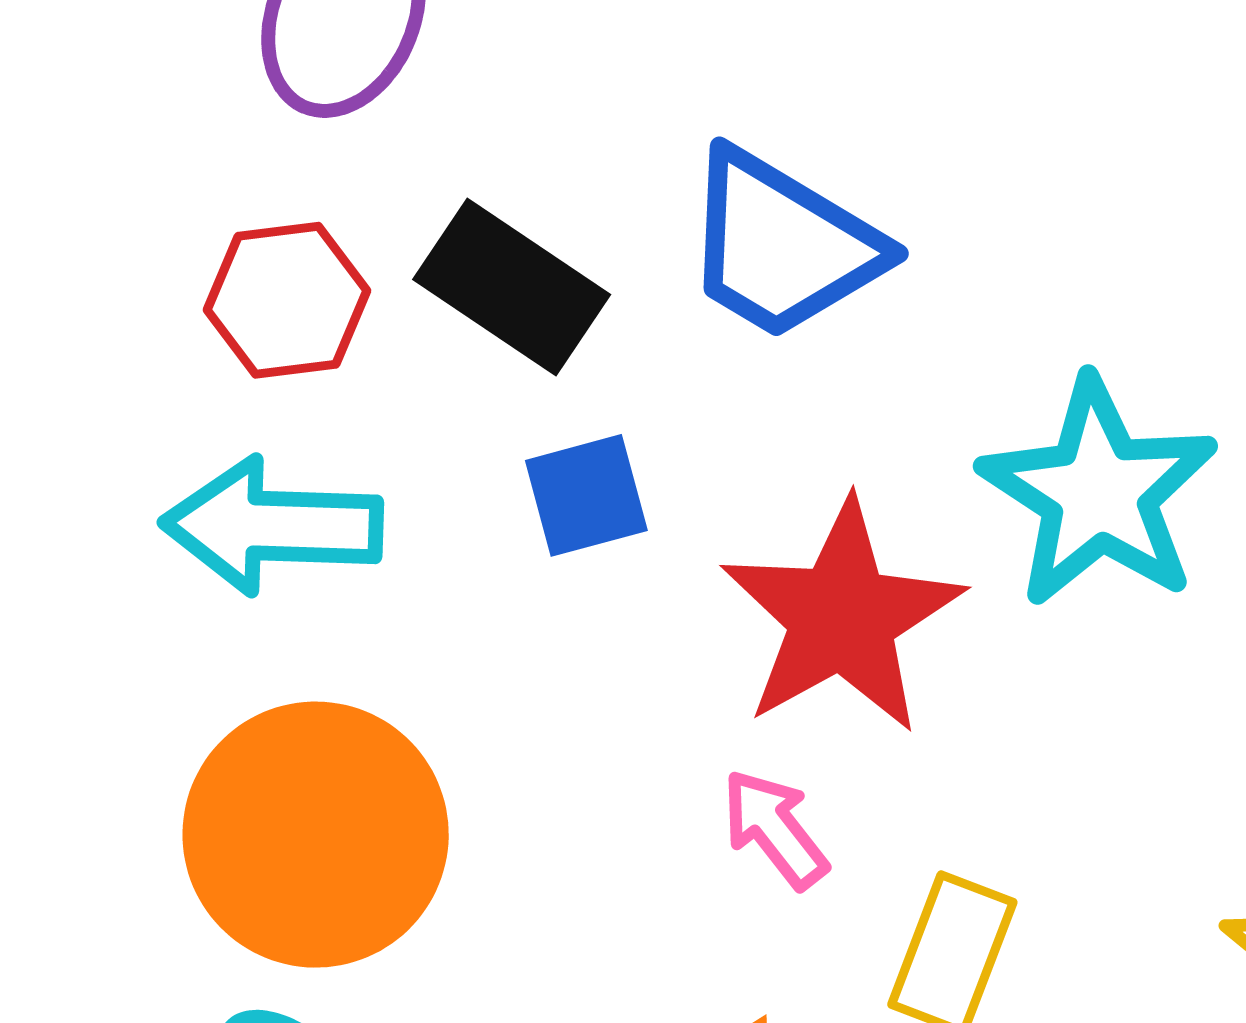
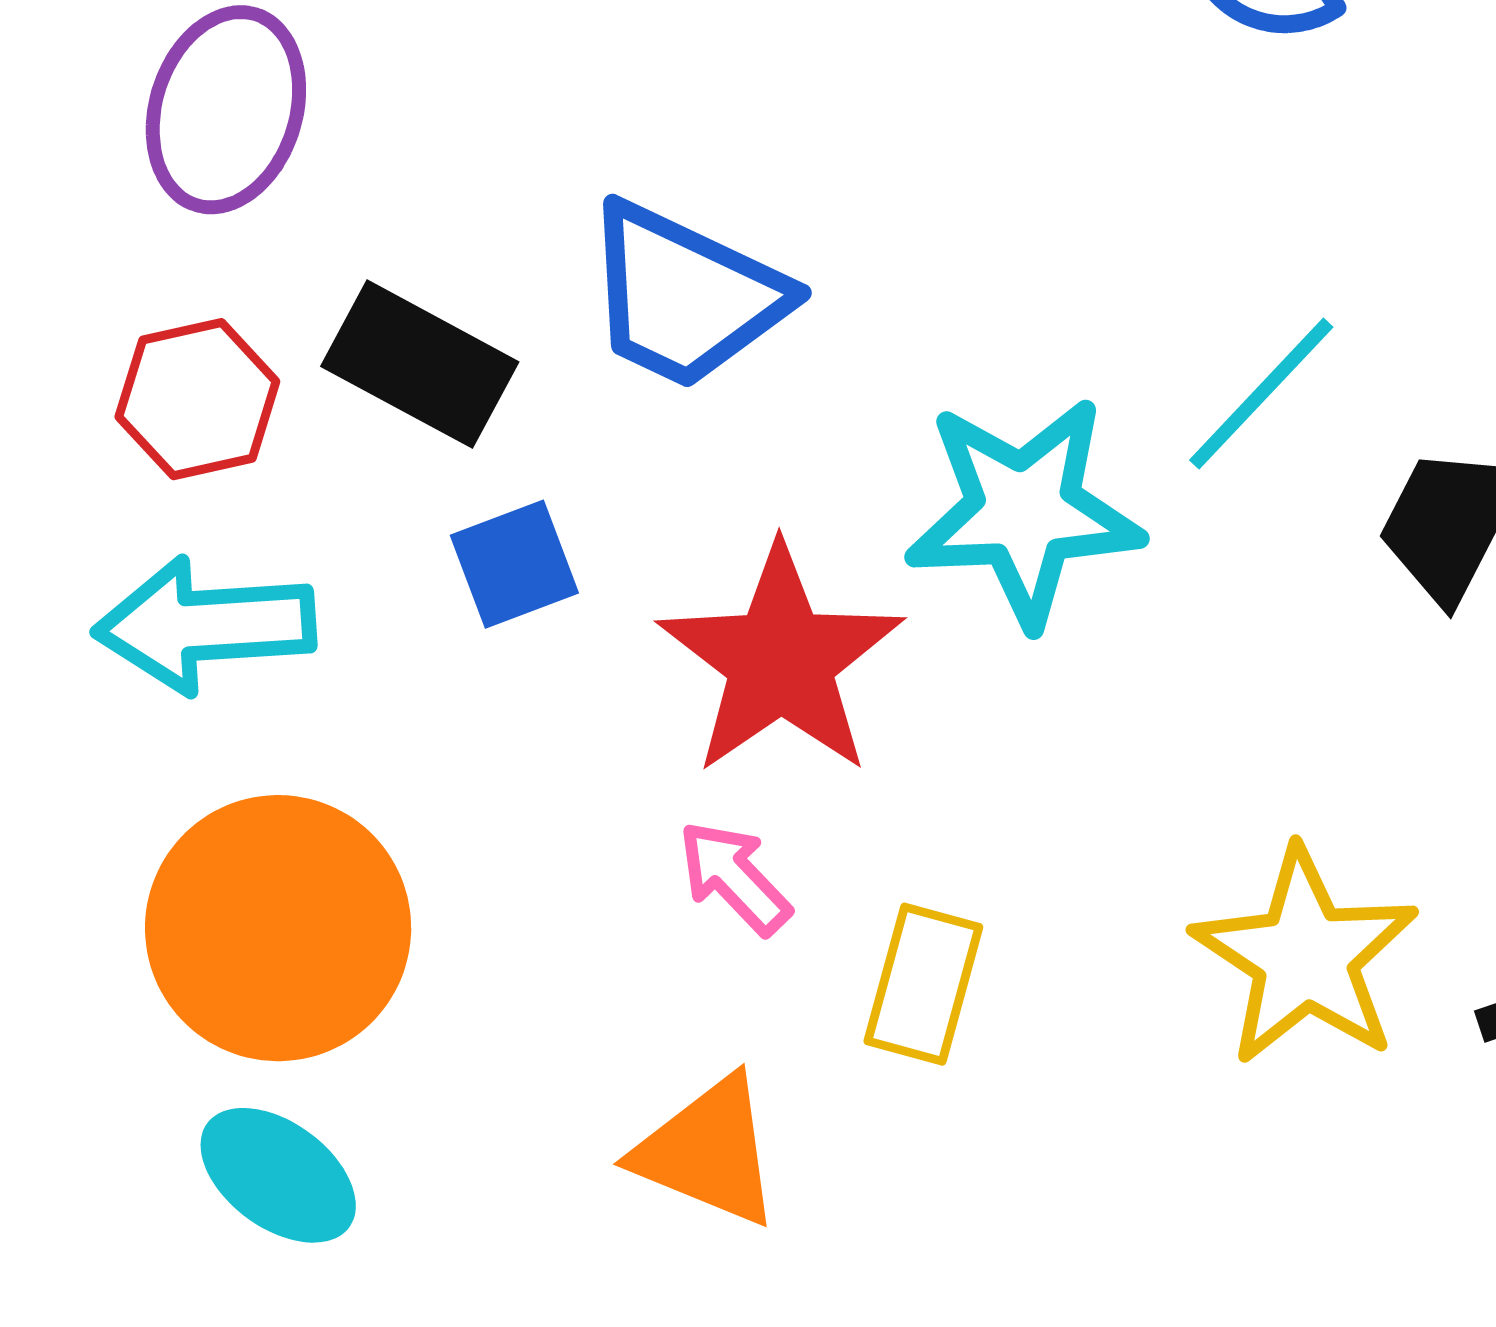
cyan star: (1099, 493) -> (1024, 511), turned -30

